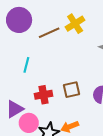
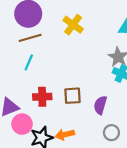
yellow cross: (75, 24) -> (73, 25), moved, turned -30
brown line: (49, 33) -> (30, 38), moved

